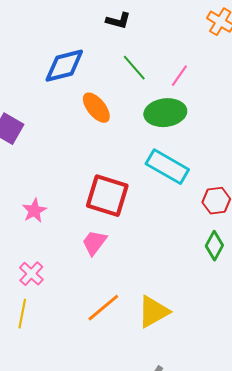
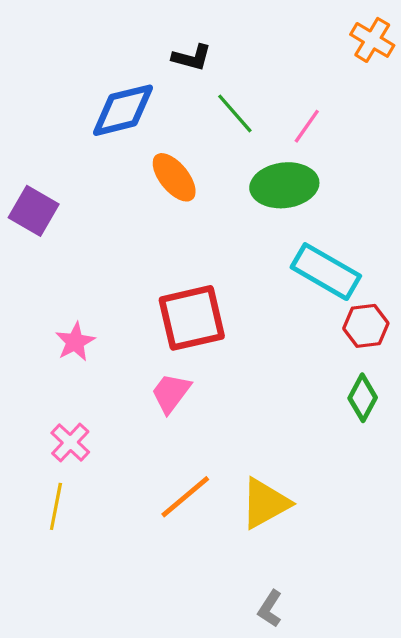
black L-shape: (118, 21) -> (192, 58), moved
cyan rectangle: (167, 167) -> (326, 272), moved
red square: (107, 196) -> (192, 318), turned -30

